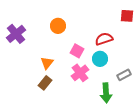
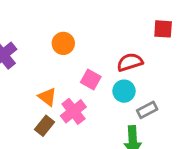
orange triangle: (47, 63) -> (47, 97), turned -32
pink cross: (80, 73) -> (73, 111), moved
gray rectangle: (124, 75) -> (147, 110), moved

